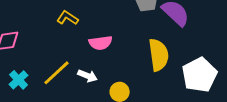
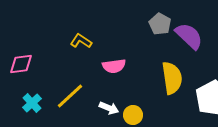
white arrow: (88, 76) -> (109, 108), moved

